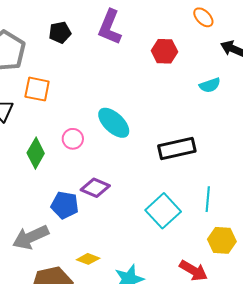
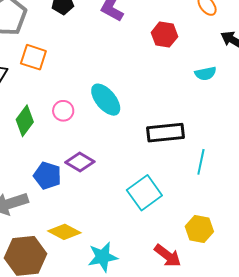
cyan line: (208, 199) -> (201, 162), moved
yellow diamond: (88, 259) -> (64, 232), size x1.4

